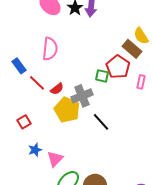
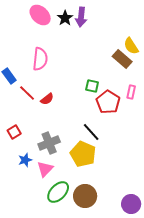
red pentagon: (118, 67) -> (108, 102), moved
gray cross: (82, 96) -> (49, 143), moved
yellow pentagon: (67, 110) -> (83, 154), moved

